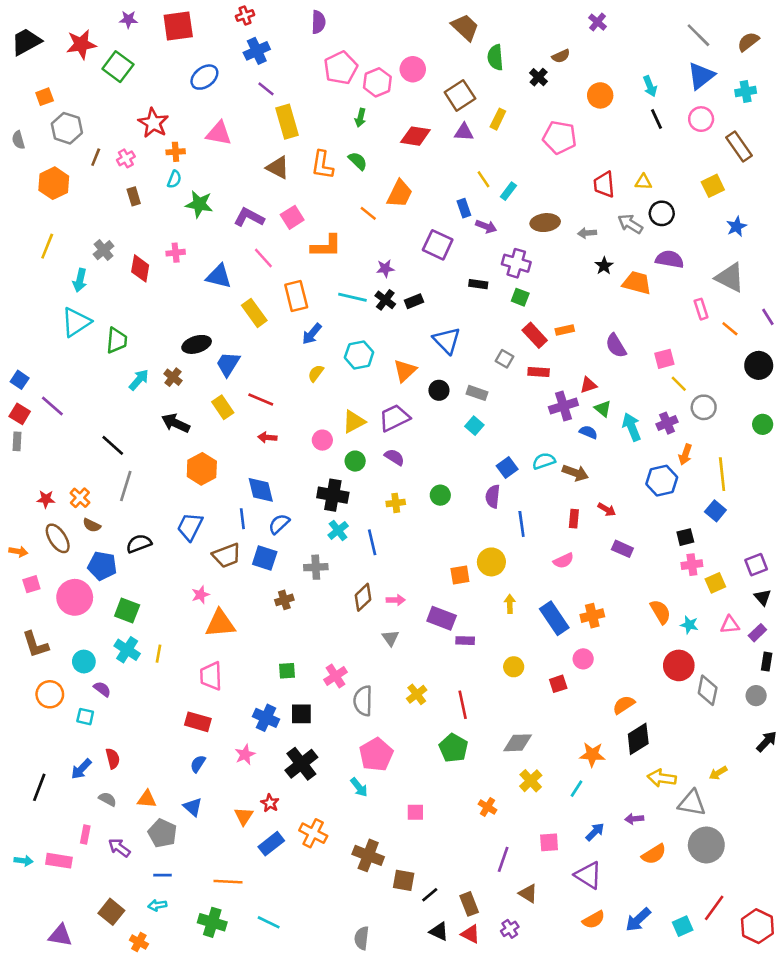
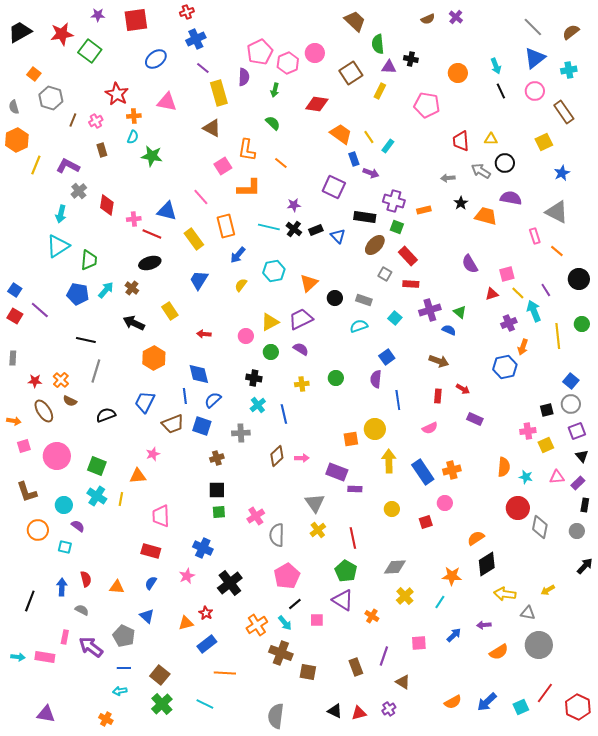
purple semicircle: (318, 22) -> (244, 77), moved
brown semicircle: (561, 56) -> (428, 19), moved
black cross: (539, 77) -> (411, 59), turned -32
orange square: (45, 97) -> (34, 74), turned -32
purple triangle: (464, 132) -> (389, 67), moved
orange L-shape: (322, 165) -> (247, 150), moved
orange hexagon: (54, 183) -> (17, 140), moved
orange trapezoid: (400, 194) -> (341, 134), moved, turned -80
purple L-shape: (249, 217) -> (68, 166), moved
brown ellipse: (545, 223) -> (375, 245), moved, turned -40
yellow line: (47, 246) -> (36, 165), moved
pink cross: (176, 253) -> (134, 219), moved
black rectangle: (478, 284) -> (365, 217), size x1.5
purple line: (768, 317) -> (546, 290), moved
orange rectangle: (565, 330) -> (424, 210), moved
blue triangle: (447, 340) -> (338, 236), moved, size x0.7
blue trapezoid: (228, 364) -> (199, 280), moved
red triangle: (588, 385) -> (492, 294), moved
red line: (261, 399) -> (152, 234), moved
gray circle: (704, 407) -> (571, 404), moved
cyan square: (474, 426) -> (395, 318), moved
cyan arrow: (632, 427) -> (534, 311), moved
gray rectangle: (17, 441) -> (13, 358), moved
black line: (113, 445) -> (86, 340), turned -30
cyan semicircle: (544, 461) -> (359, 326), moved
yellow line: (722, 474) -> (558, 336), moved
black cross: (333, 495) -> (254, 378), size x0.7
blue square: (715, 511) -> (571, 381), moved
black square: (685, 537) -> (547, 410), moved
blue pentagon: (102, 566) -> (78, 294), moved
yellow arrow: (510, 604) -> (389, 461), size x1.6
orange semicircle: (660, 612) -> (504, 467), turned 36
orange triangle: (220, 624) -> (138, 476), moved, size x0.7
gray triangle: (390, 638) -> (315, 503), moved, size x1.5
black square: (301, 714) -> (217, 490), moved
blue arrow: (81, 769) -> (62, 587), turned 138
cyan arrow: (359, 787) -> (285, 623), moved
orange triangle: (147, 799) -> (117, 587), moved
gray triangle: (692, 803) -> (528, 613), size x0.7
orange triangle: (244, 816) -> (186, 623), turned 42
orange cross: (313, 833) -> (257, 625), moved, turned 30
purple arrow: (119, 848) -> (91, 647), size x1.4
purple triangle: (588, 875) -> (343, 600), moved
orange line: (228, 882) -> (225, 673), moved
black line: (430, 895) -> (295, 604), moved
brown rectangle: (469, 904) -> (356, 667), moved
brown square: (111, 912) -> (160, 675), moved
green cross: (212, 922) -> (162, 704), turned 30
red triangle: (470, 934) -> (359, 713), turned -42
gray semicircle: (362, 938) -> (276, 716), size x1.4

